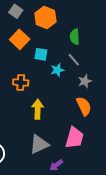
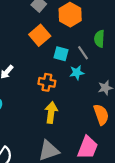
gray line: (74, 60) -> (83, 53), moved
orange cross: (21, 83) -> (47, 82), moved

